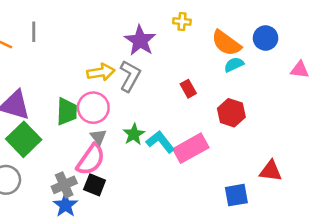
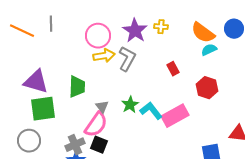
yellow cross: (182, 22) -> (161, 27), moved
pink circle: (93, 108) -> (98, 36), moved
green square: (24, 139) -> (43, 109), turned 36

